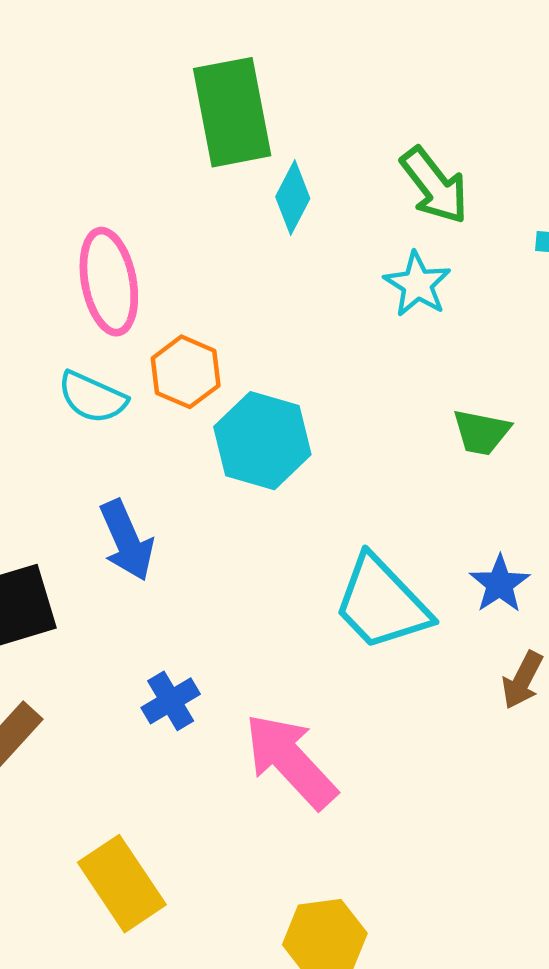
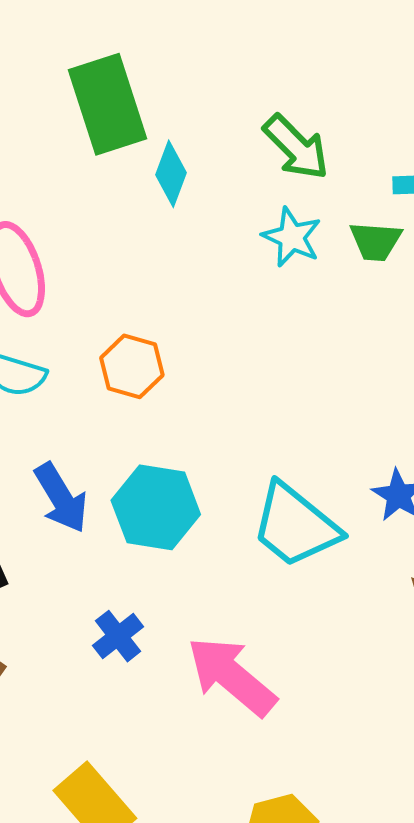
orange hexagon: (186, 372) -> (132, 366), moved
green trapezoid: (481, 432) -> (376, 241), moved
cyan hexagon: (262, 441) -> (156, 507), moved

